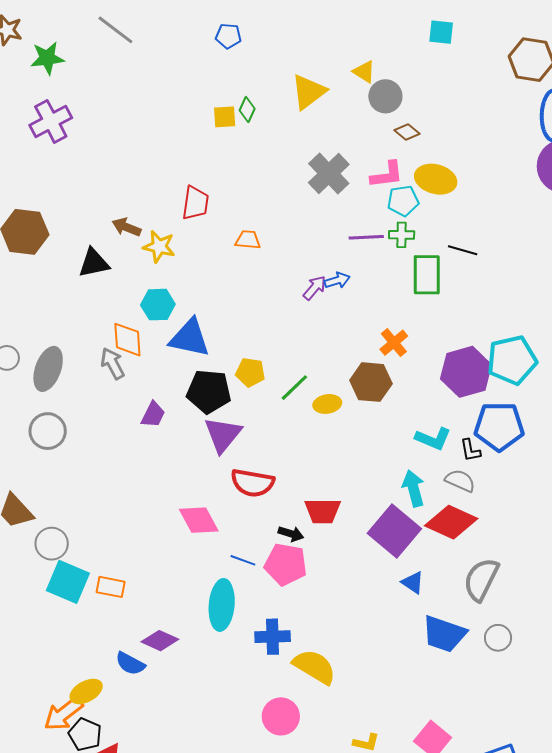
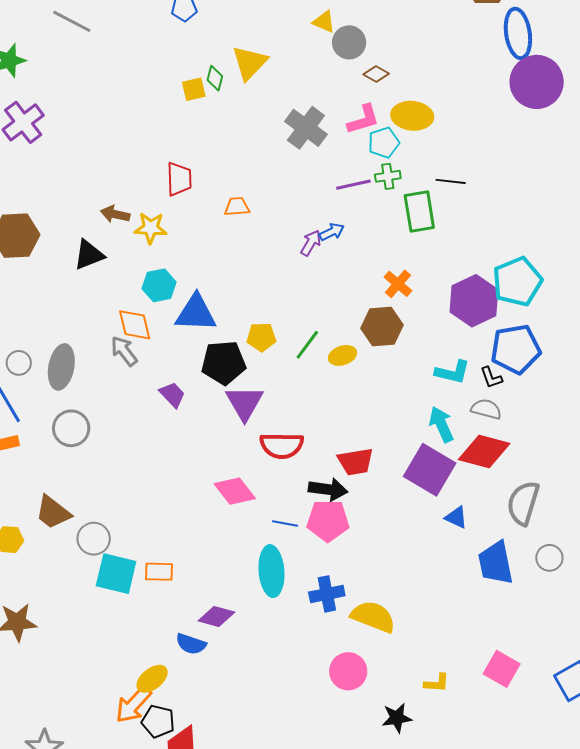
yellow triangle: (309, 92) -> (250, 63), moved
purple trapezoid: (153, 415) -> (172, 395), turned -60
black arrow: (291, 534) -> (328, 489), size x1.5
blue trapezoid: (444, 634) -> (496, 563), turned 69

